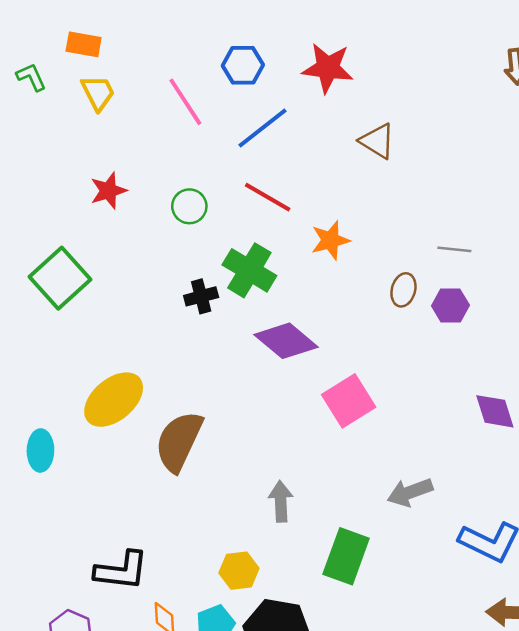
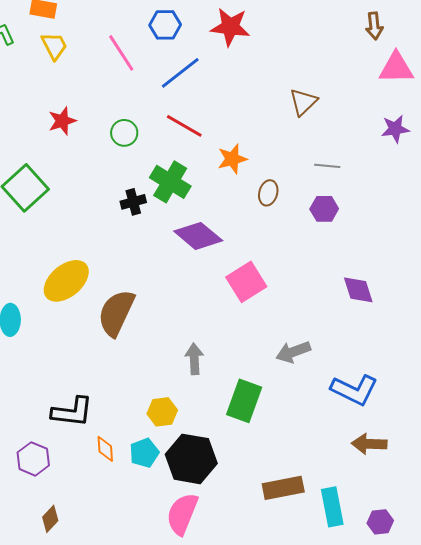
brown triangle: (377, 141) -> (303, 102), moved, turned 44
brown ellipse: (403, 290) -> (268, 193), moved

